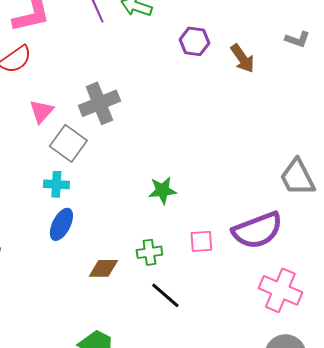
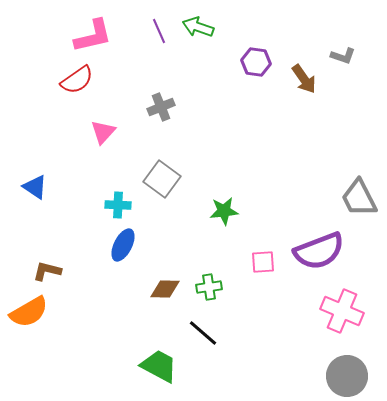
gray L-shape: (297, 39) -> (343, 56), moved
gray cross: (99, 103) -> (161, 107), moved, size x0.7
gray square: (68, 143) -> (162, 179), moved
green cross: (149, 252) -> (209, 287), moved
black line: (165, 295) -> (203, 333), moved

